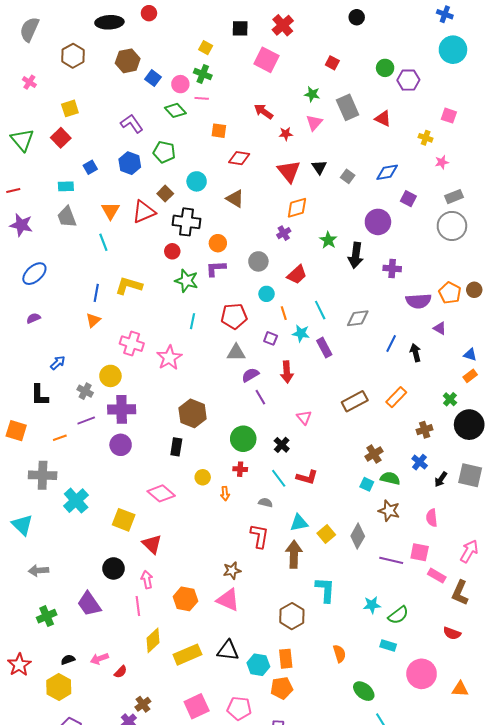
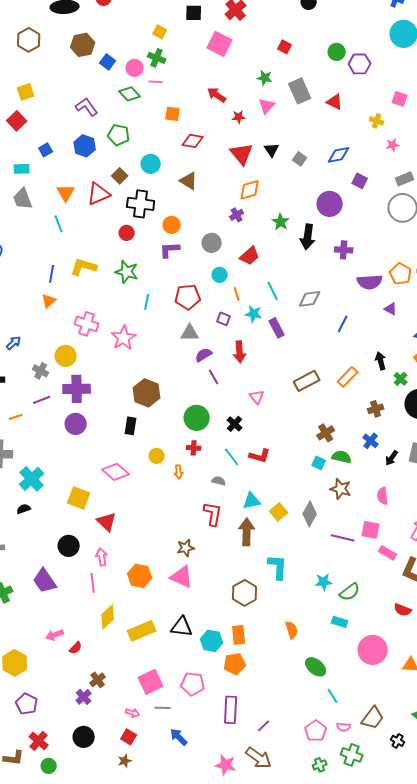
green star: (186, 281) -> (127, 272), moved
black arrow: (415, 353) -> (381, 361), moved
black semicircle: (68, 660) -> (24, 509), moved

